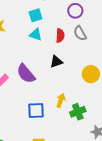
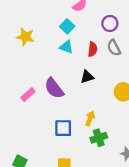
cyan square: (36, 15) -> (67, 26), turned -32
green cross: (78, 112) -> (99, 138), moved

